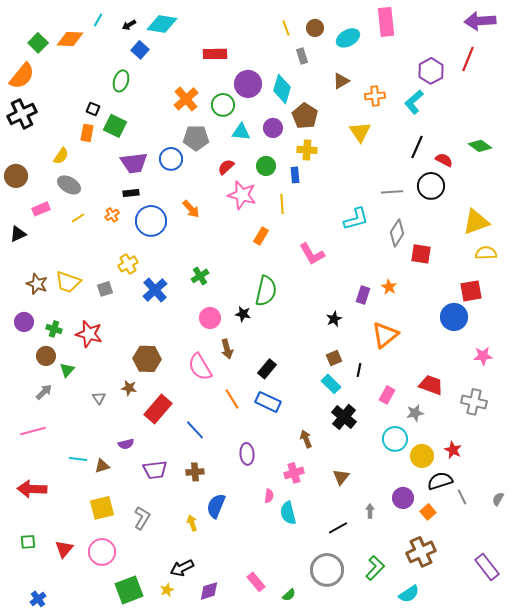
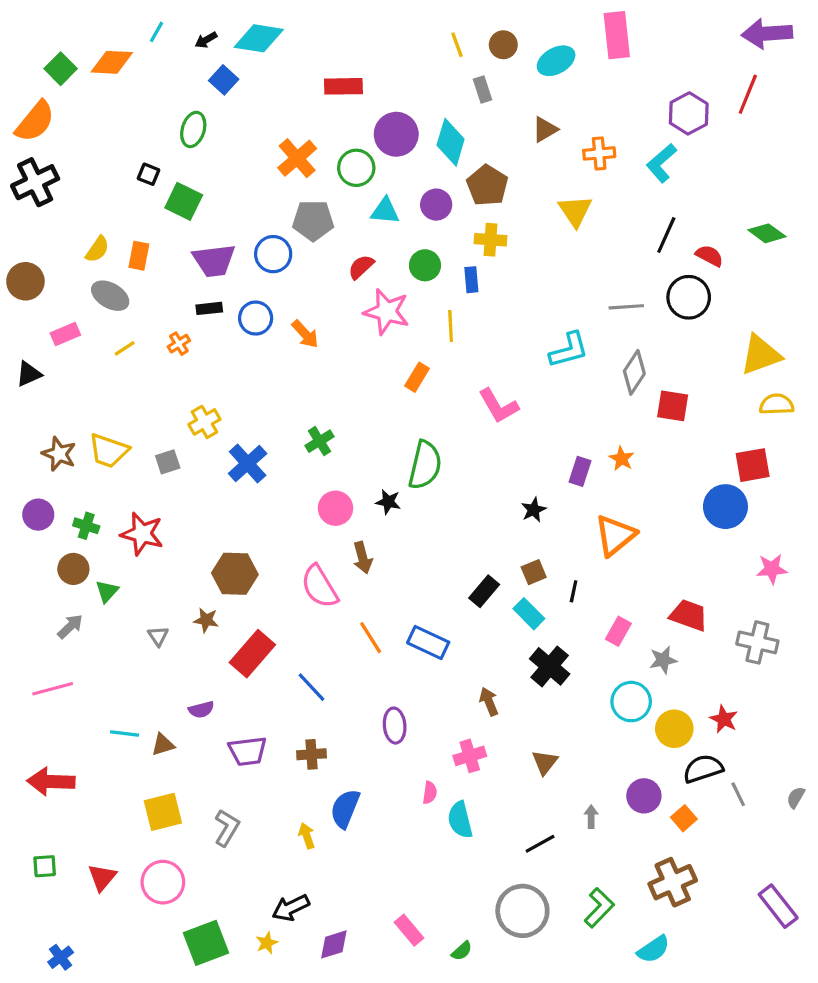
orange rectangle: (87, 133) -> (139, 256), moved
blue circle: (151, 221) -> (256, 318), moved, size x0.7
black rectangle: (267, 369) -> (484, 591), moved

